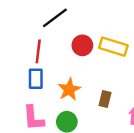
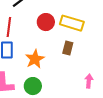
brown rectangle: (105, 99) -> (68, 48), moved

